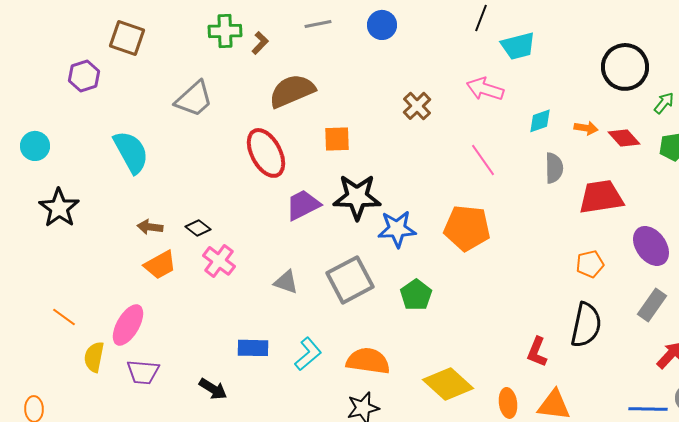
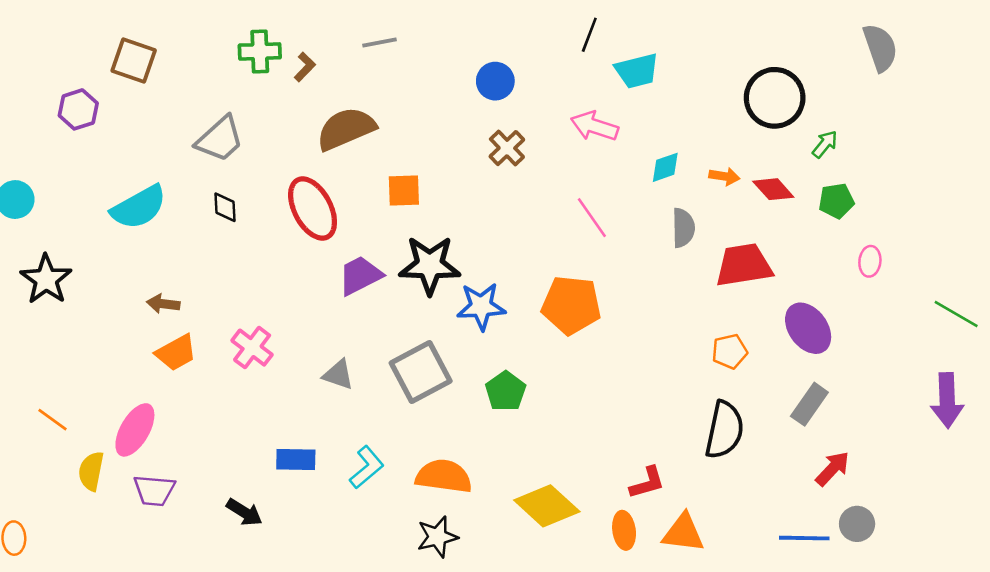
blue circle: (382, 25) -> (495, 81), moved
cyan semicircle: (131, 152) -> (139, 207), turned 90
black diamond: (198, 228) -> (225, 207), moved, turned 50
red L-shape: (537, 352) -> (647, 483), moved, turned -128

